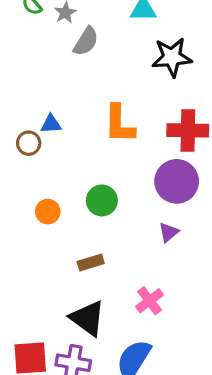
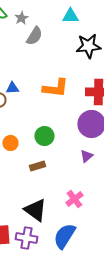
orange L-shape: (119, 124) -> (55, 88), turned -84
brown rectangle: (91, 263) -> (37, 166), moved

